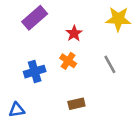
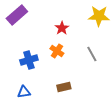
purple rectangle: (35, 18) -> (17, 15), moved
blue triangle: (17, 110) -> (24, 92), moved

